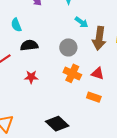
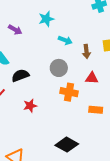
brown arrow: (99, 38) -> (86, 51), size x0.6
red triangle: (98, 73) -> (92, 78), moved

